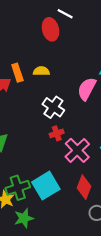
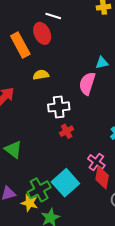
orange rectangle: (17, 73) -> (20, 45), moved, size x1.4
white cross: (53, 107) -> (59, 107), turned -30
pink cross: (77, 150) -> (96, 162), moved, size x0.7

